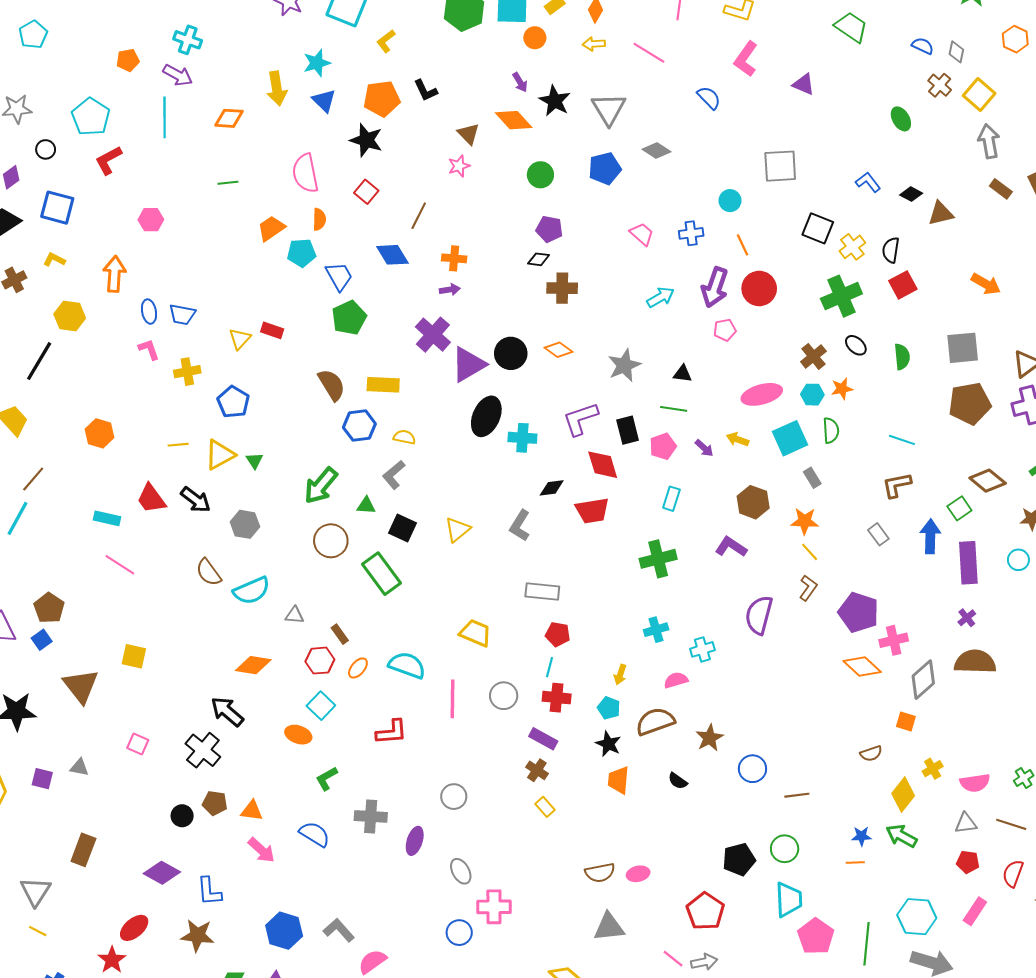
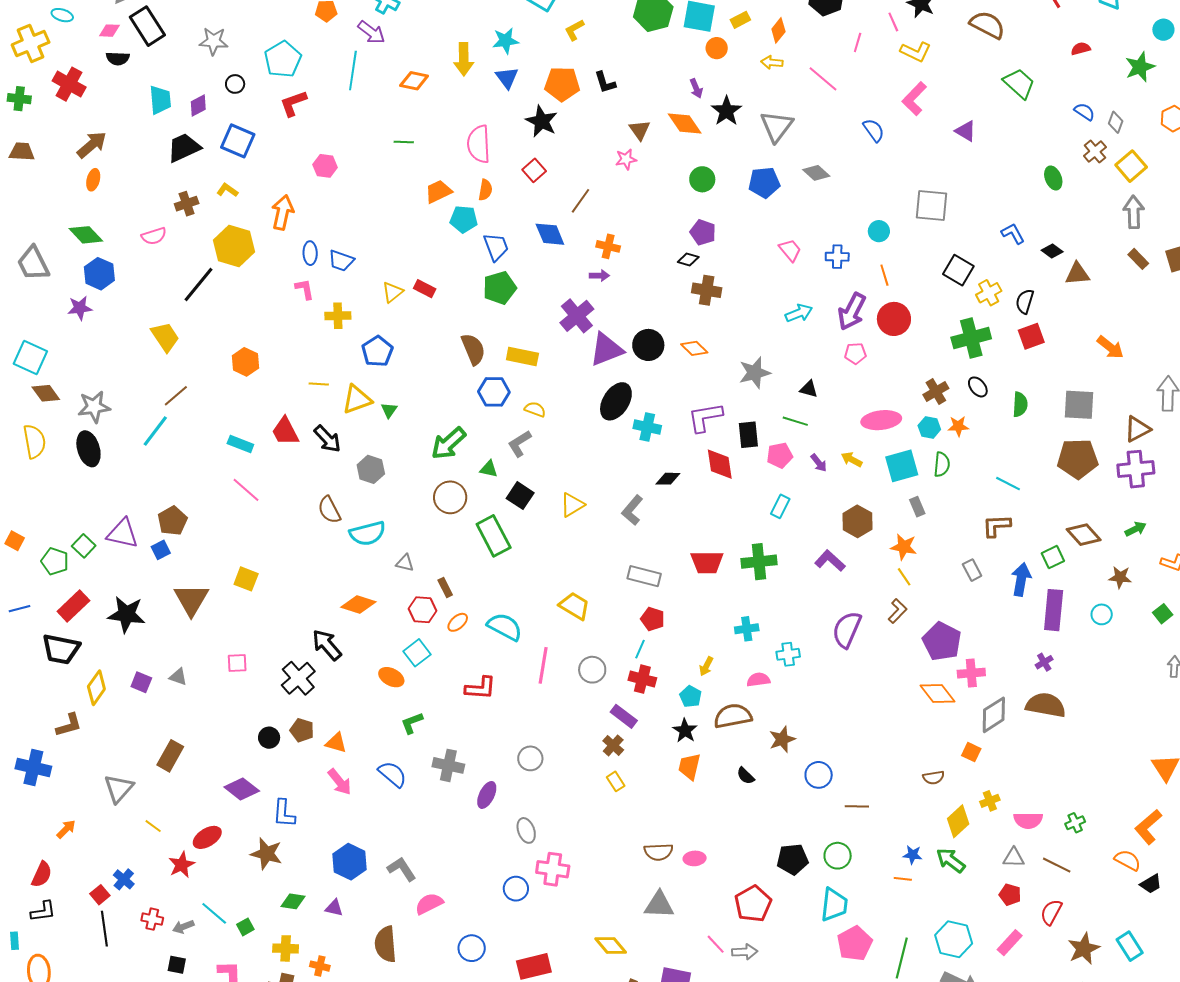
yellow hexagon: (70, 316) -> (234, 246), size x1.4
red trapezoid: (592, 511) -> (707, 562), moved
pink square: (138, 744) -> (237, 663), turned -35
yellow line: (38, 931) -> (153, 826), moved

